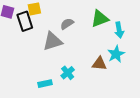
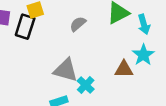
black rectangle: (25, 21) -> (25, 27), turned 42
gray triangle: (53, 41) -> (66, 70), moved, turned 40

